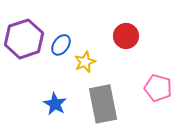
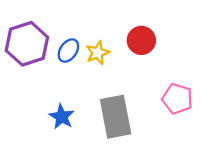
yellow star: (85, 62) -> (98, 53), moved

